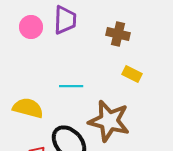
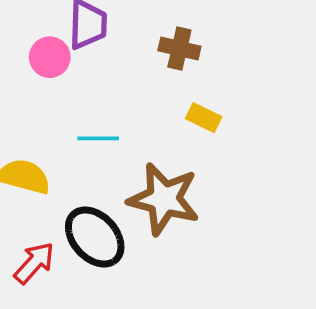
pink circle: (31, 27) -> (50, 57), moved

